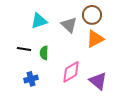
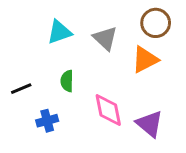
brown circle: (92, 15) -> (156, 23), moved
black line: (24, 49) -> (21, 89), moved, turned -32
pink diamond: (71, 72) -> (108, 110), turned -70

